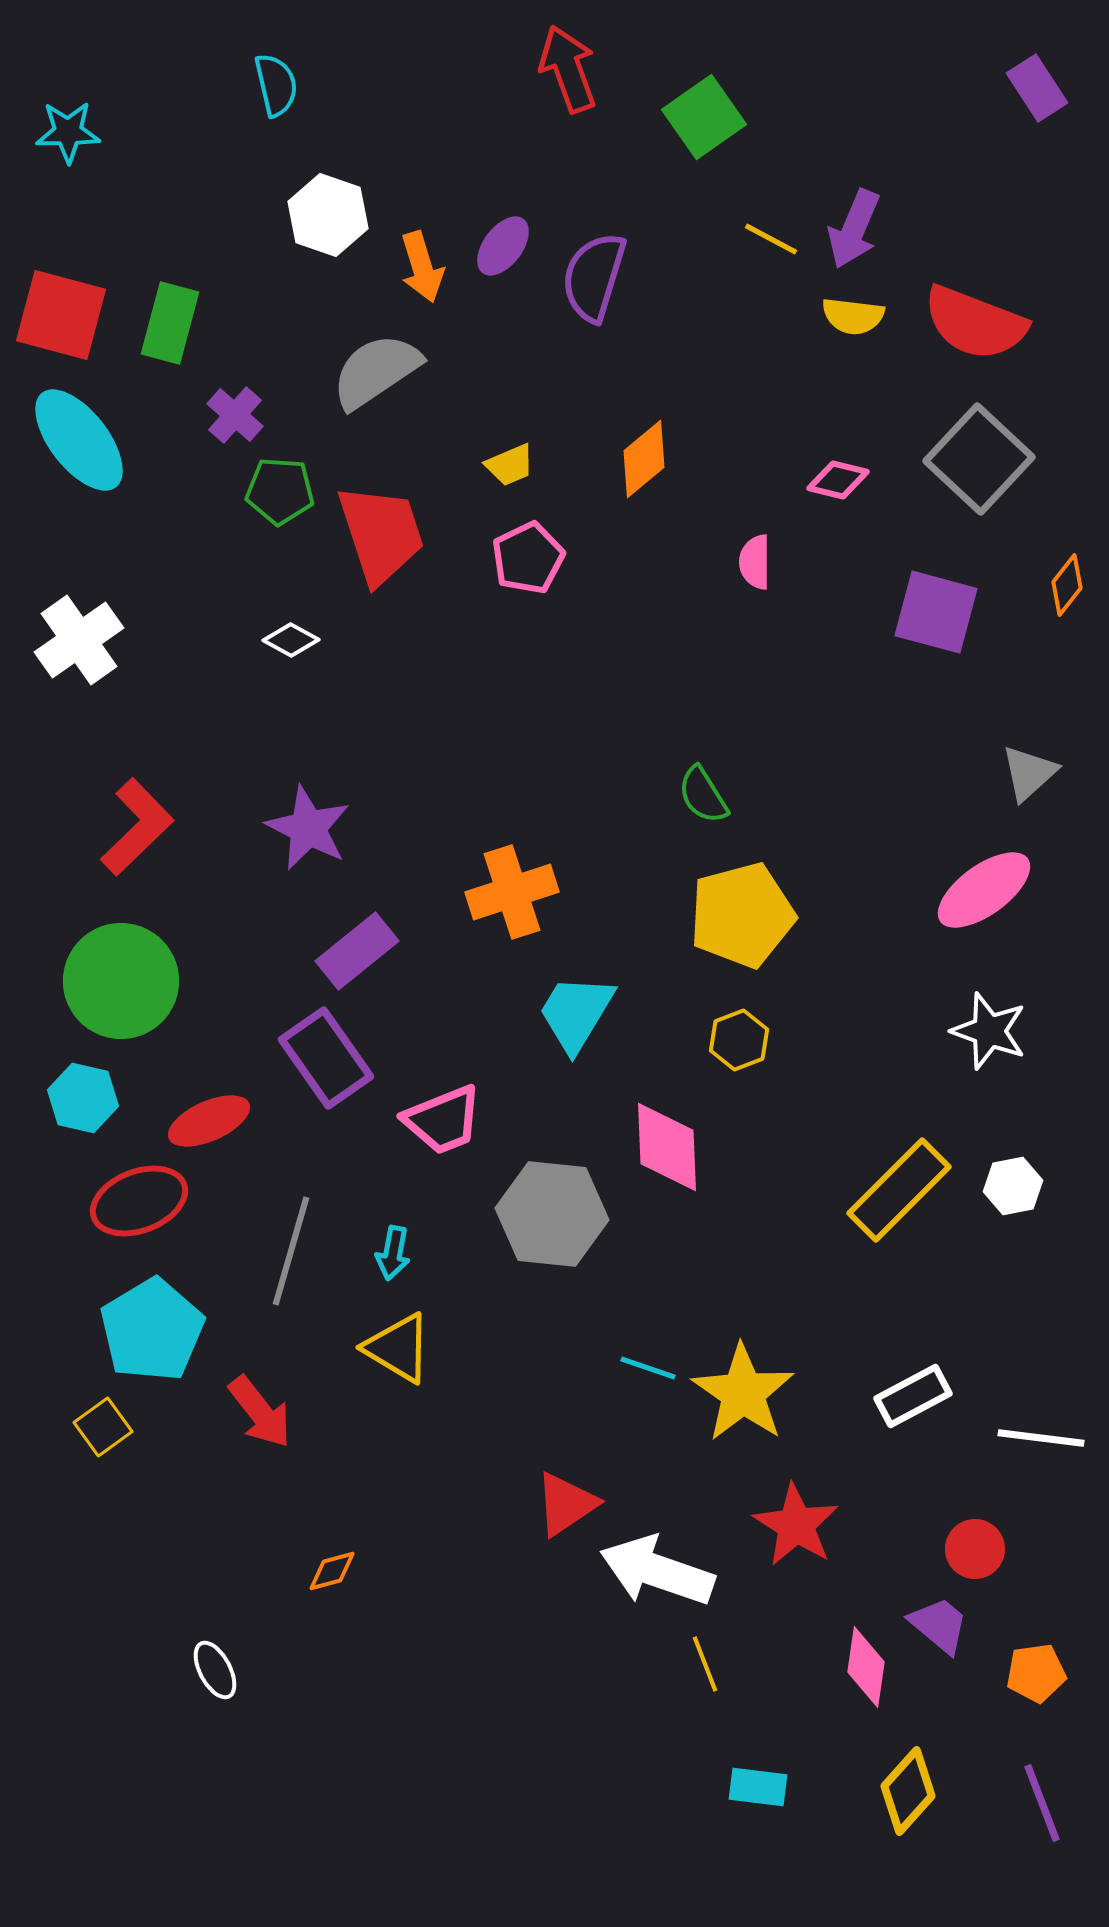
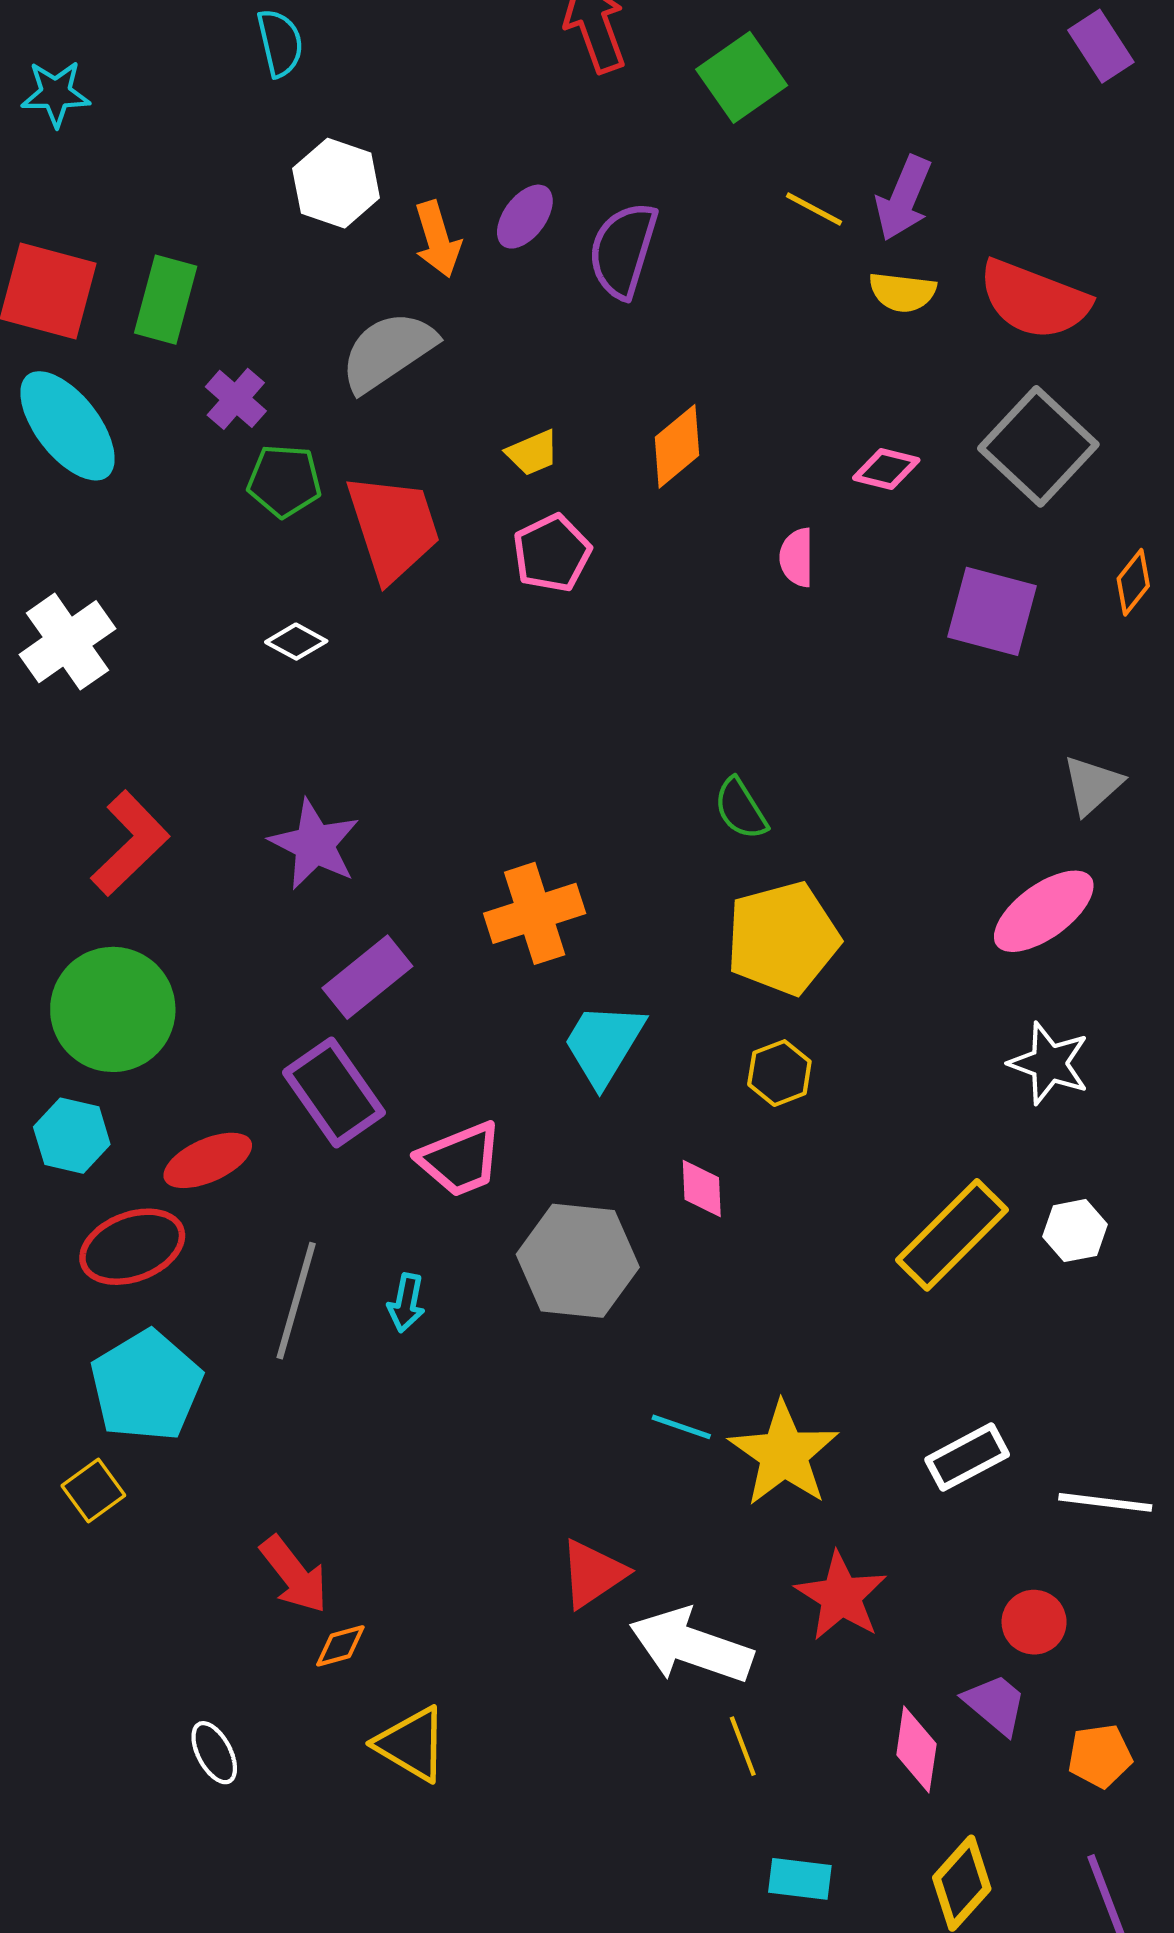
pink diamond: (667, 1147) -> (702, 1188), size x0.6
yellow triangle: (398, 1348) -> (412, 1744), moved
red arrow: (260, 1412) -> (294, 1575), moved

